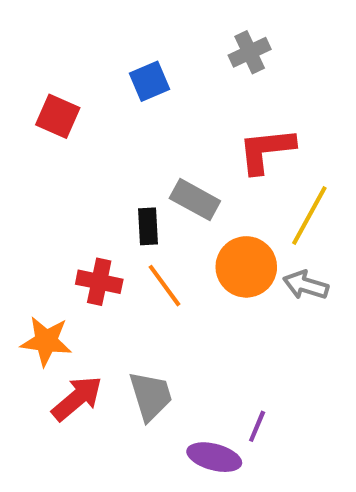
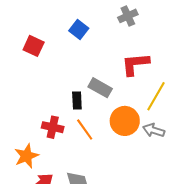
blue square: (150, 81) -> (79, 29), turned -30
orange star: (46, 341) -> (26, 156), turned -30

